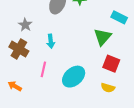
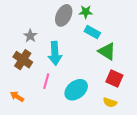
cyan rectangle: (119, 17) -> (92, 32), moved
green triangle: (103, 37) -> (107, 51), turned -42
cyan arrow: (51, 41) -> (55, 53), size x1.6

